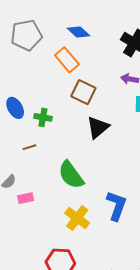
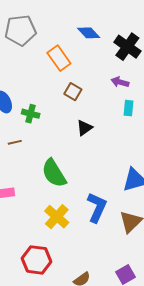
blue diamond: (78, 32) -> (89, 33), moved
brown square: (83, 92) -> (73, 92), size x0.7
black triangle: (98, 127) -> (84, 128), size x0.7

